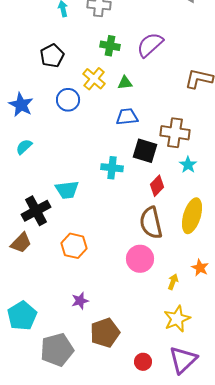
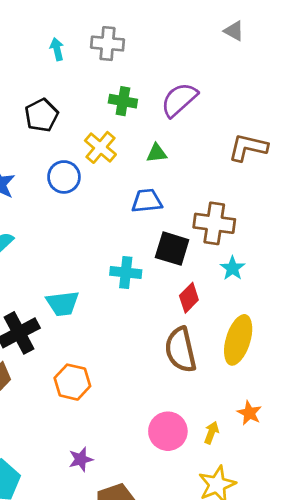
green triangle: (125, 83) -> (157, 153), moved
pink circle: (140, 259) -> (168, 431), moved

